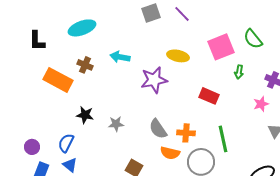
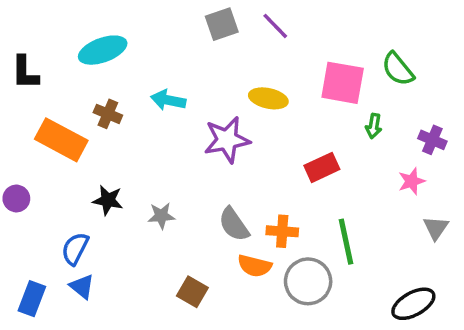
pink square: (221, 47) -> (343, 83), turned 32
red rectangle: (209, 96) -> (322, 167), turned -48
purple circle: (32, 147) -> (16, 199), moved

